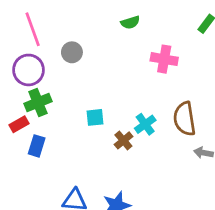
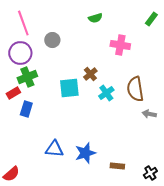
cyan square: (95, 117) -> (69, 88), size x1.5
brown cross: (123, 140) -> (90, 74), moved

